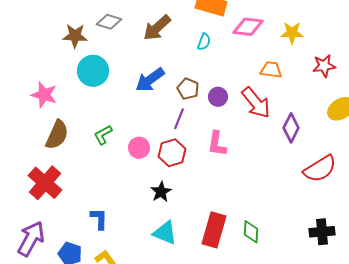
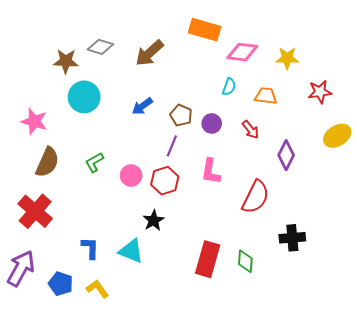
cyan semicircle: (204, 42) -> (229, 87), moved
blue arrow: (150, 80) -> (142, 106), size x0.7
red arrow: (256, 103) -> (250, 130), size x0.6
red semicircle: (320, 169) -> (256, 197), moved, turned -32
black cross: (322, 232) -> (292, 238), moved
cyan triangle: (165, 233) -> (131, 251), moved

